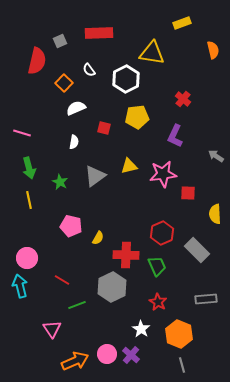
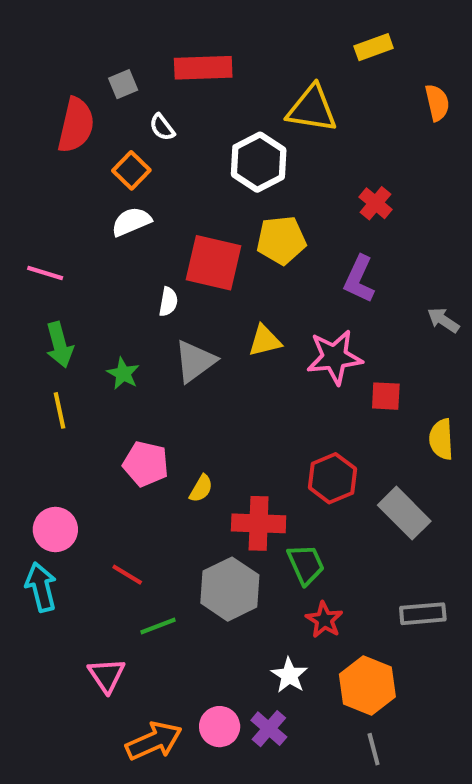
white semicircle: (89, 70) -> (162, 127), moved
white semicircle: (76, 108) -> (131, 222), moved
red square: (104, 128) -> (213, 263), size x2.0
white semicircle: (74, 142) -> (168, 302), moved
green trapezoid: (157, 266) -> (306, 564), moved

